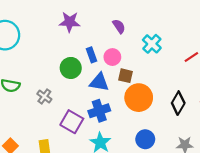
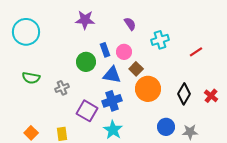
cyan cross: (152, 44) -> (160, 40), turned 30
brown square: (126, 76) -> (136, 69), turned 32
gray cross: (44, 96) -> (62, 88), turned 32
blue circle: (145, 139) -> (166, 127), moved

